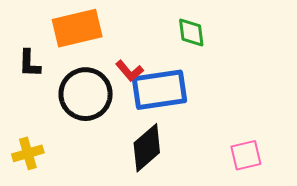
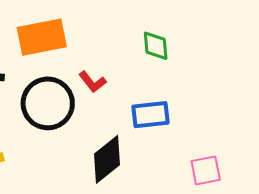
blue rectangle: (160, 90) -> (150, 115), moved, size x0.7

